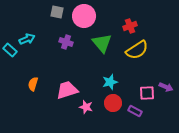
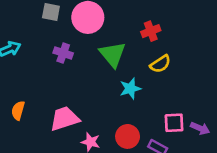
yellow semicircle: (137, 50) -> (160, 64), size x0.7
cyan star: (110, 82) -> (130, 89), moved
purple arrow: (166, 87) -> (200, 128), moved

